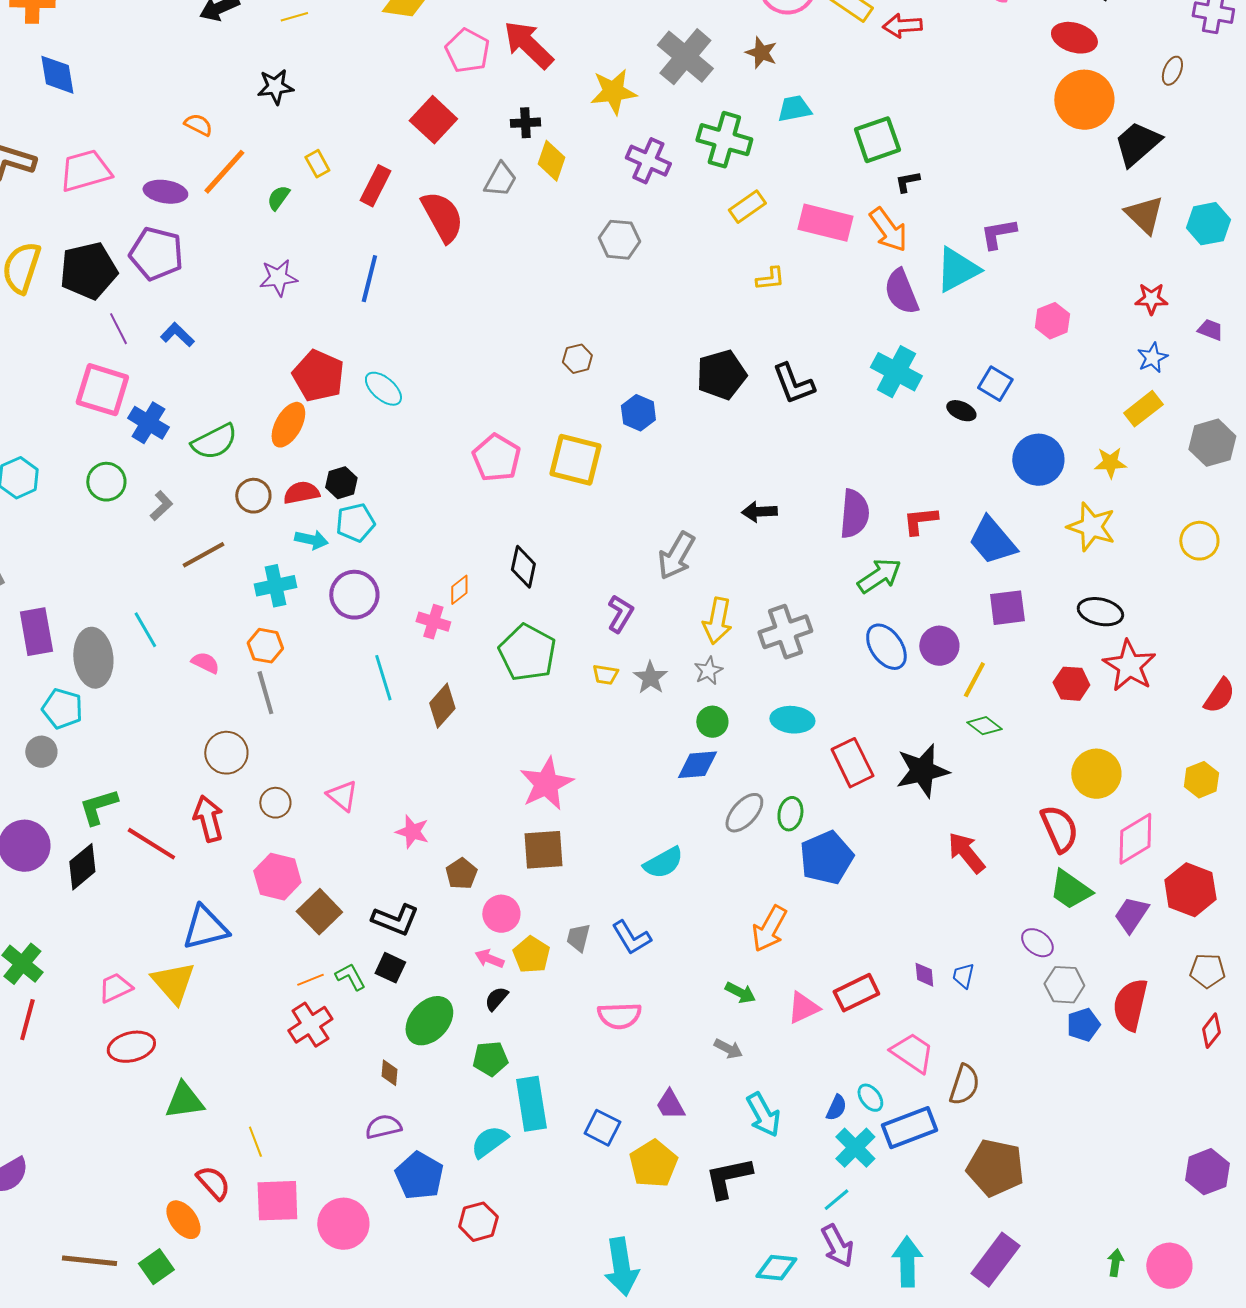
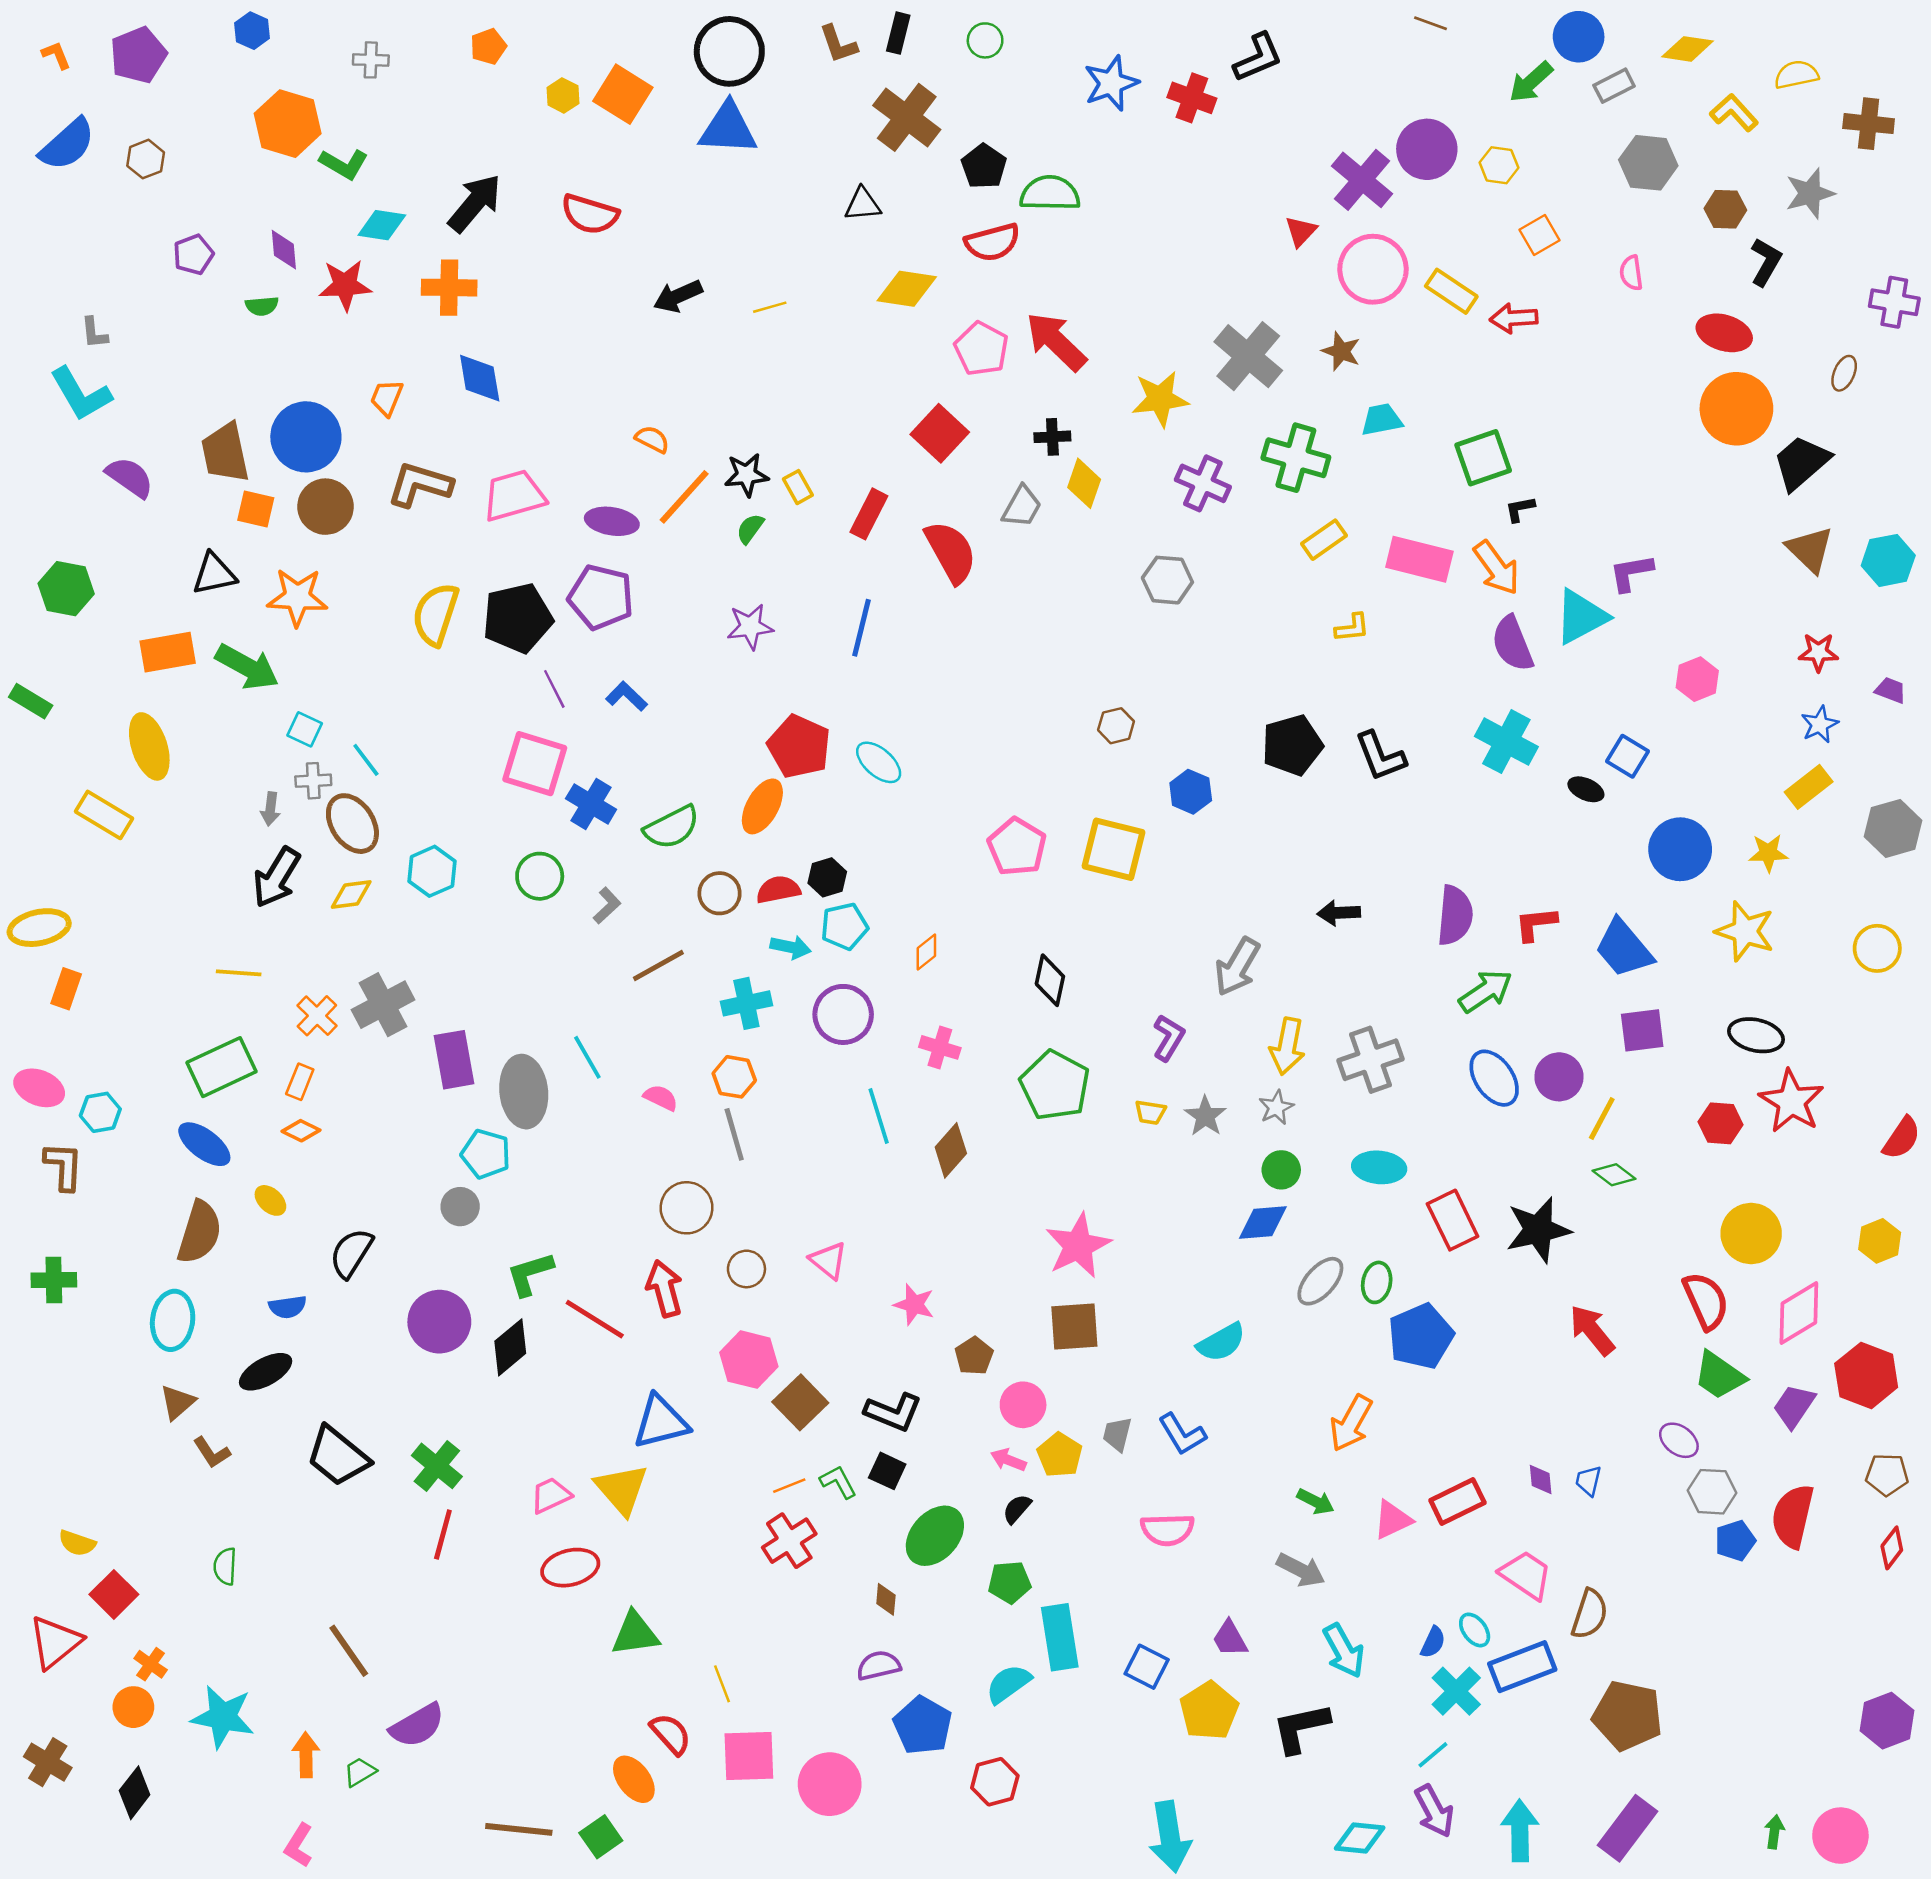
black star: (275, 87) -> (746, 475), moved
orange diamond: (459, 590) -> (926, 952), moved
gray arrow: (728, 1049) -> (1301, 1570), size x1.4

